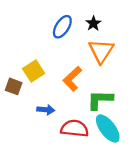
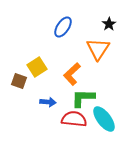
black star: (93, 23) -> (109, 24), moved
green L-shape: (100, 100) -> (83, 98), moved

